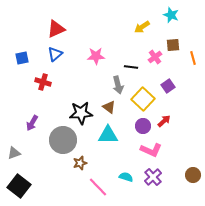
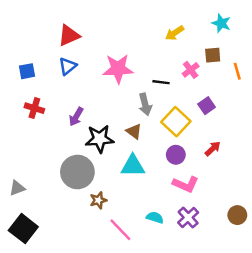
cyan star: (171, 15) -> (221, 23), moved
pink star: (96, 56) -> (118, 69), size x1.4
red cross: (43, 82) -> (34, 108), moved
red arrow: (164, 121) -> (213, 149), moved
purple arrow: (32, 123) -> (76, 117), moved

